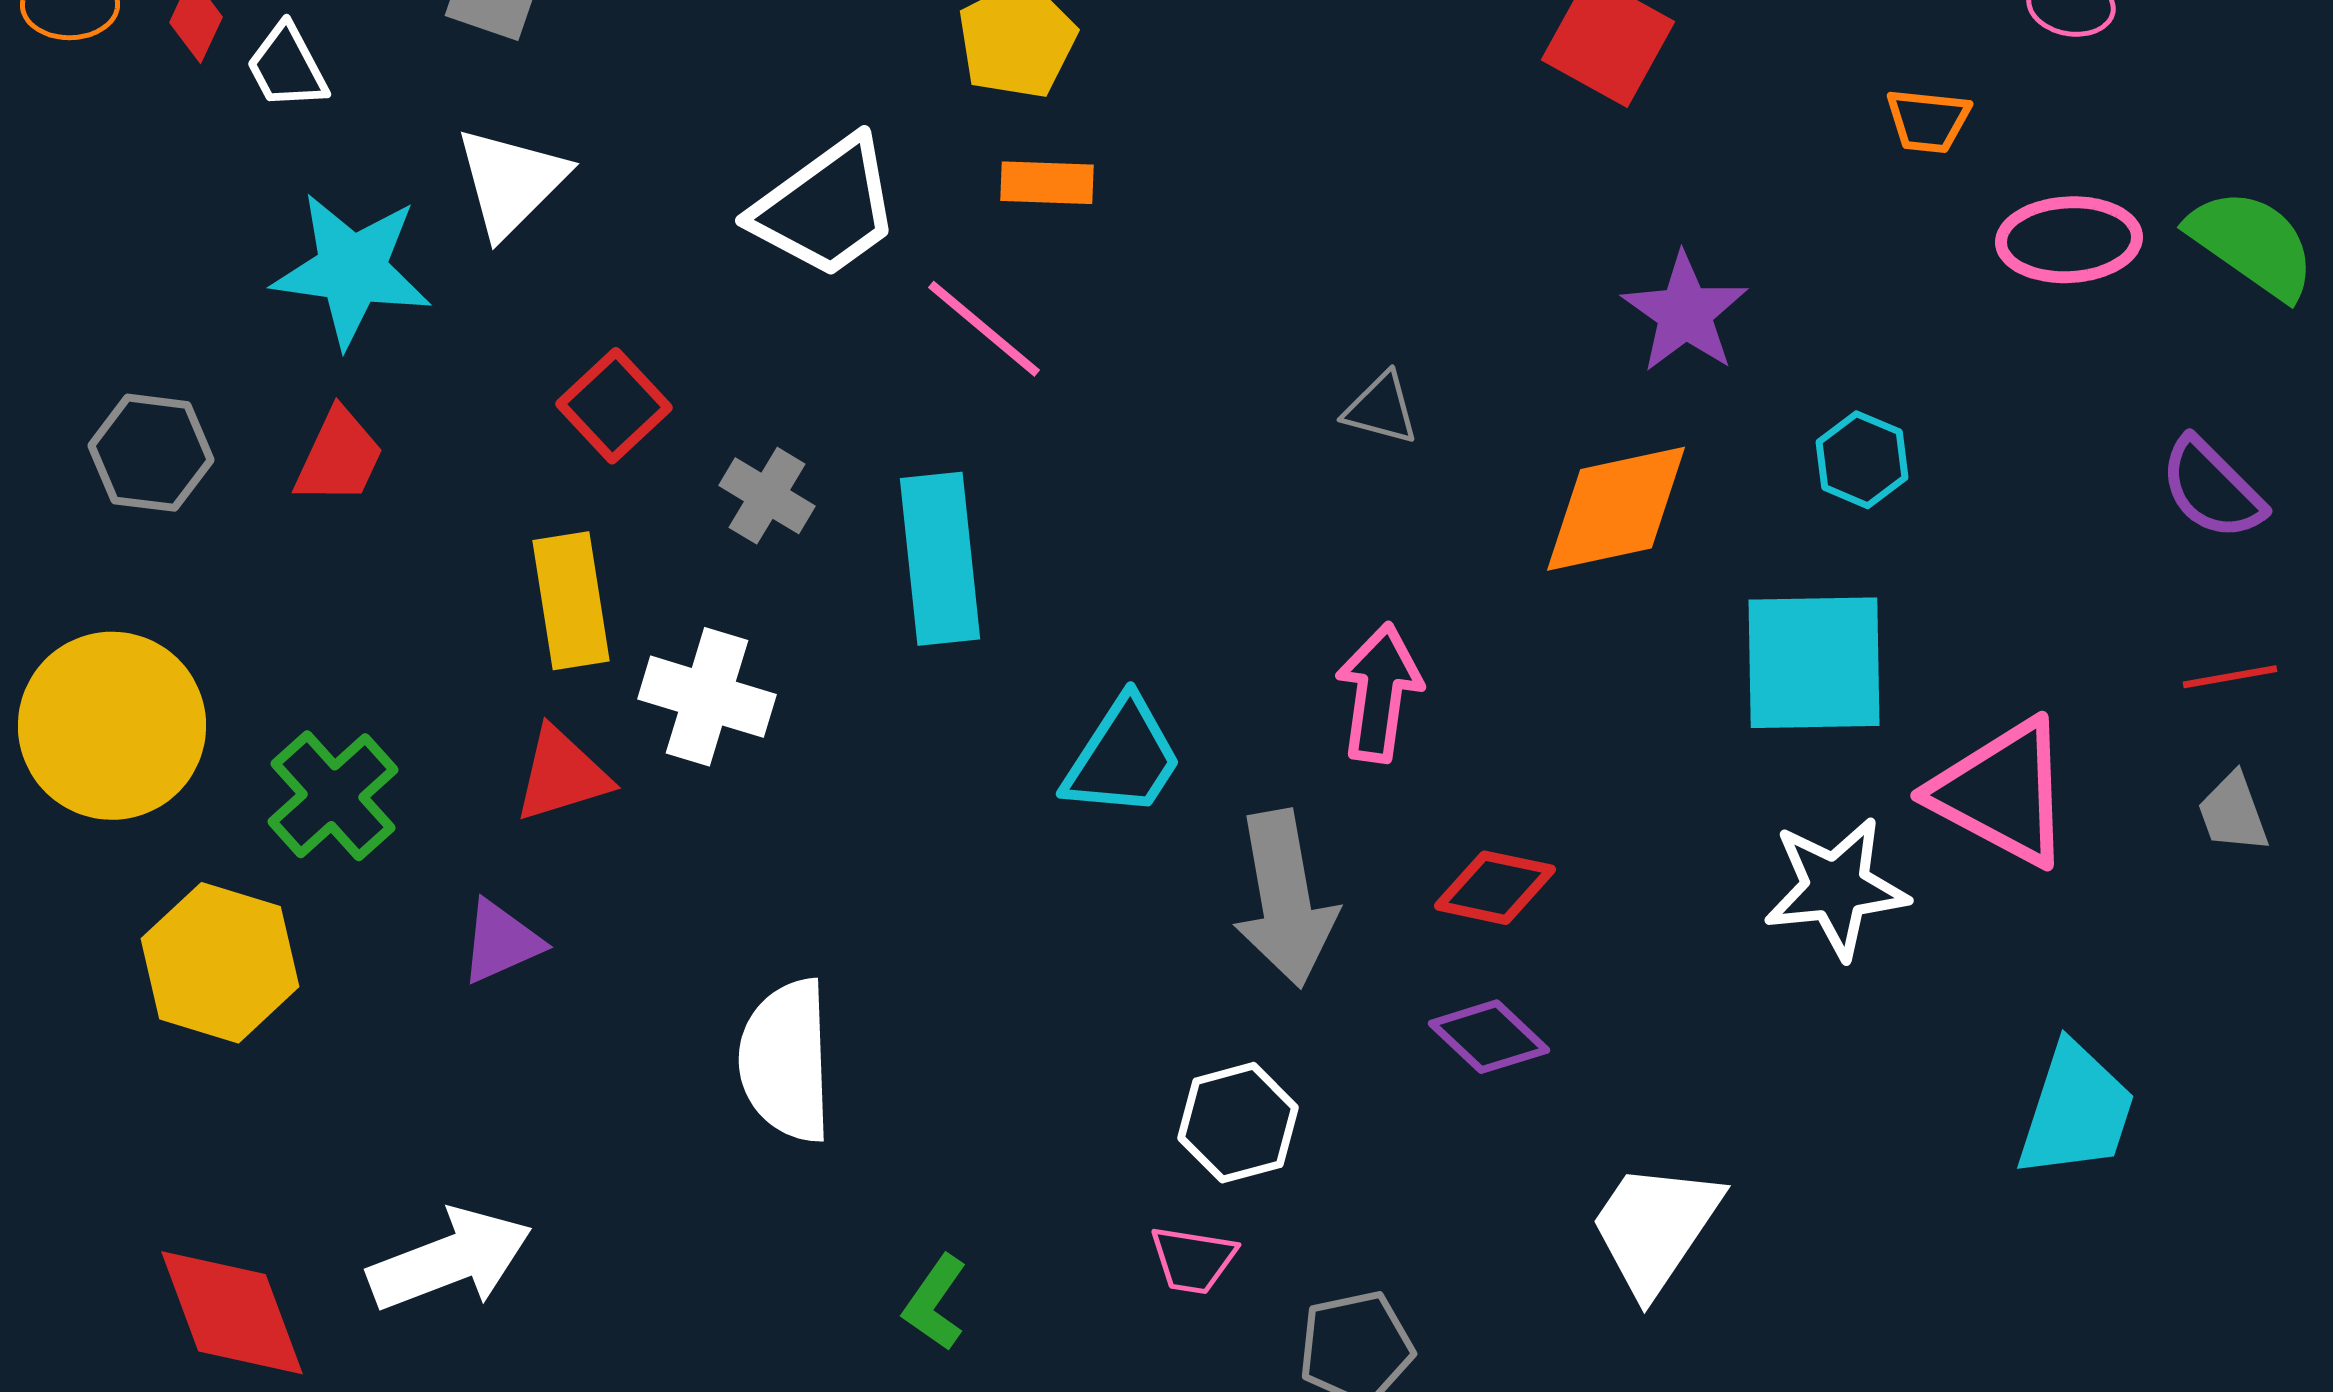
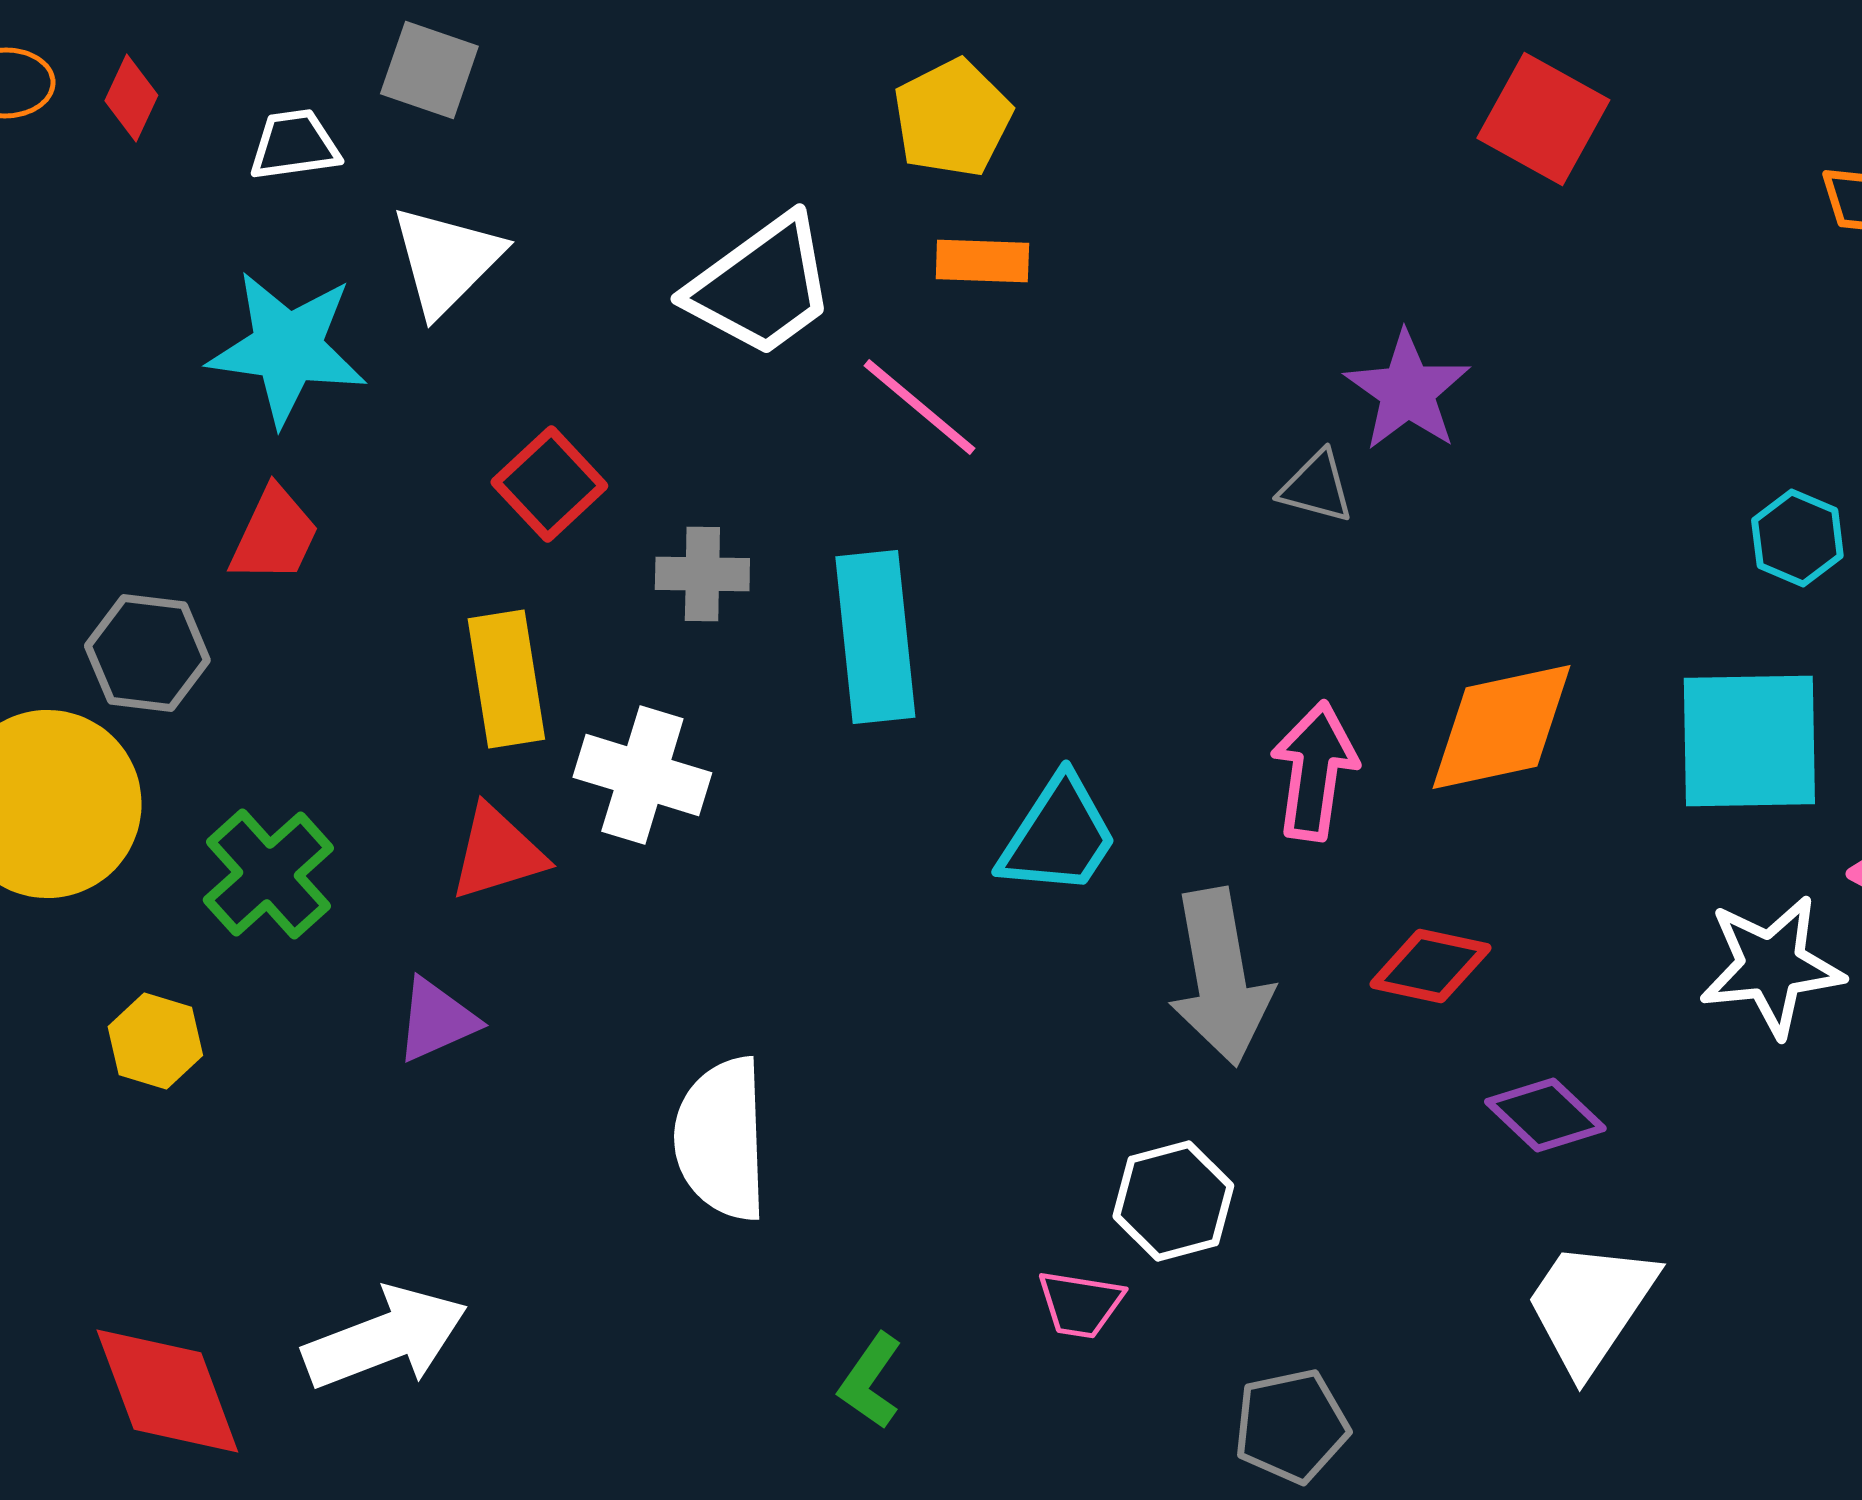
white trapezoid: (287, 67) -> (294, 145), moved, turned 110
purple star: (1685, 313) -> (1407, 391), moved
gray hexagon: (151, 453) -> (147, 653), moved
gray cross: (767, 496) -> (702, 574), turned -30
orange diamond: (1616, 509) -> (1501, 727), moved
yellow hexagon: (220, 963) -> (155, 1041), size x0.6
purple diamond: (1489, 1037) -> (1545, 1115), moved
pink trapezoid: (1193, 1260) -> (1080, 1304), moved

